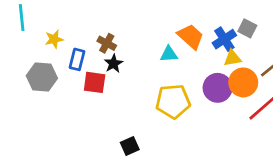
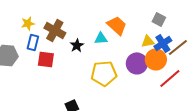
yellow star: (54, 39) -> (28, 23), moved
blue cross: (224, 39) -> (163, 43), moved
brown cross: (107, 43) -> (55, 30), size x1.5
black star: (114, 64) -> (77, 45), moved

